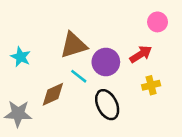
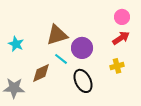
red arrow: (141, 54) -> (121, 38), moved

